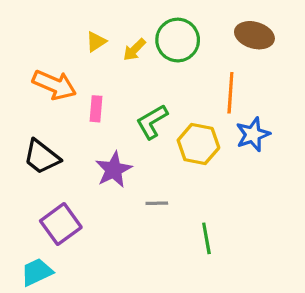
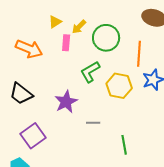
green circle: (178, 40) -> (106, 38), moved
pink rectangle: (96, 109) -> (66, 43), moved

